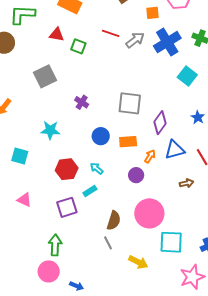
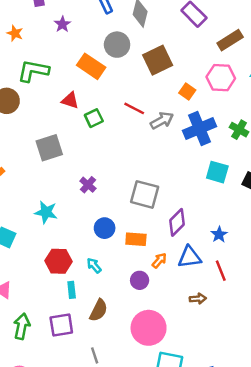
orange square: (152, 13) -> (187, 92), turned 32
green square: (78, 46) -> (94, 118), turned 35
cyan square: (187, 76) -> (217, 172), turned -30
blue star: (198, 117) -> (219, 235), moved
cyan rectangle: (90, 191) -> (72, 290), moved, turned -72
purple square: (67, 207) -> (61, 325), moved
brown semicircle: (114, 221) -> (99, 310), moved
green arrow: (55, 245) -> (22, 326), moved

